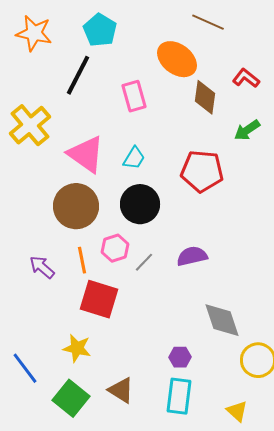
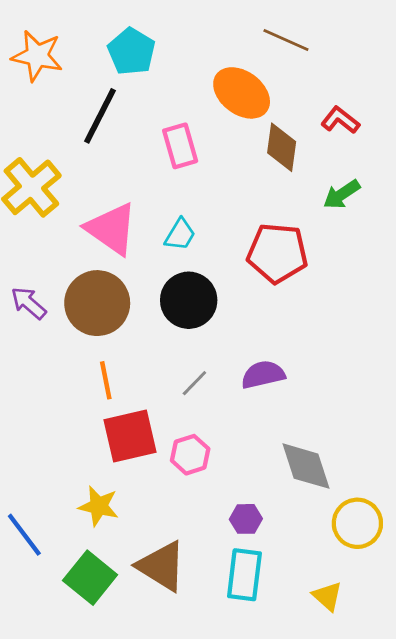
pink hexagon: (115, 248) -> (190, 455), moved
purple arrow: (42, 267) -> (29, 303), moved
red square: (99, 299) -> (130, 436), turned -30
brown triangle: (121, 390) -> (162, 566), size x1.4

